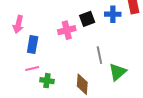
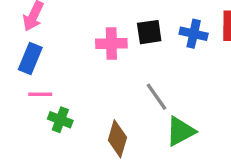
blue rectangle: (33, 44) -> (30, 59), moved
gray line: (99, 55) -> (156, 97), turned -36

